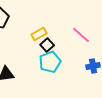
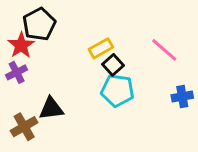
cyan pentagon: (50, 62) -> (118, 90), turned 30

